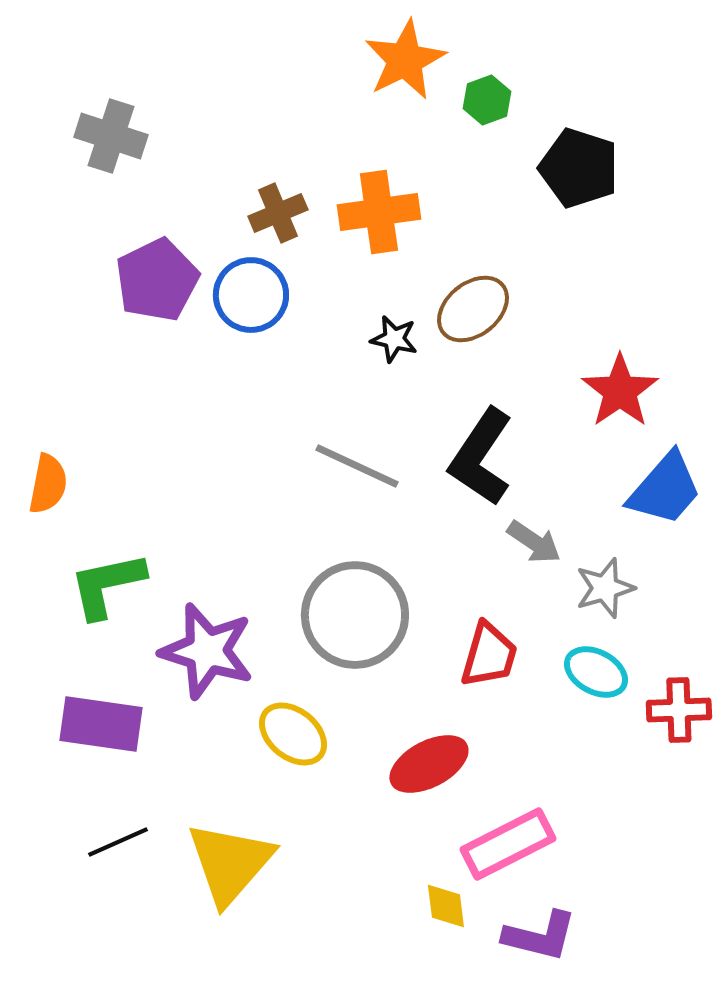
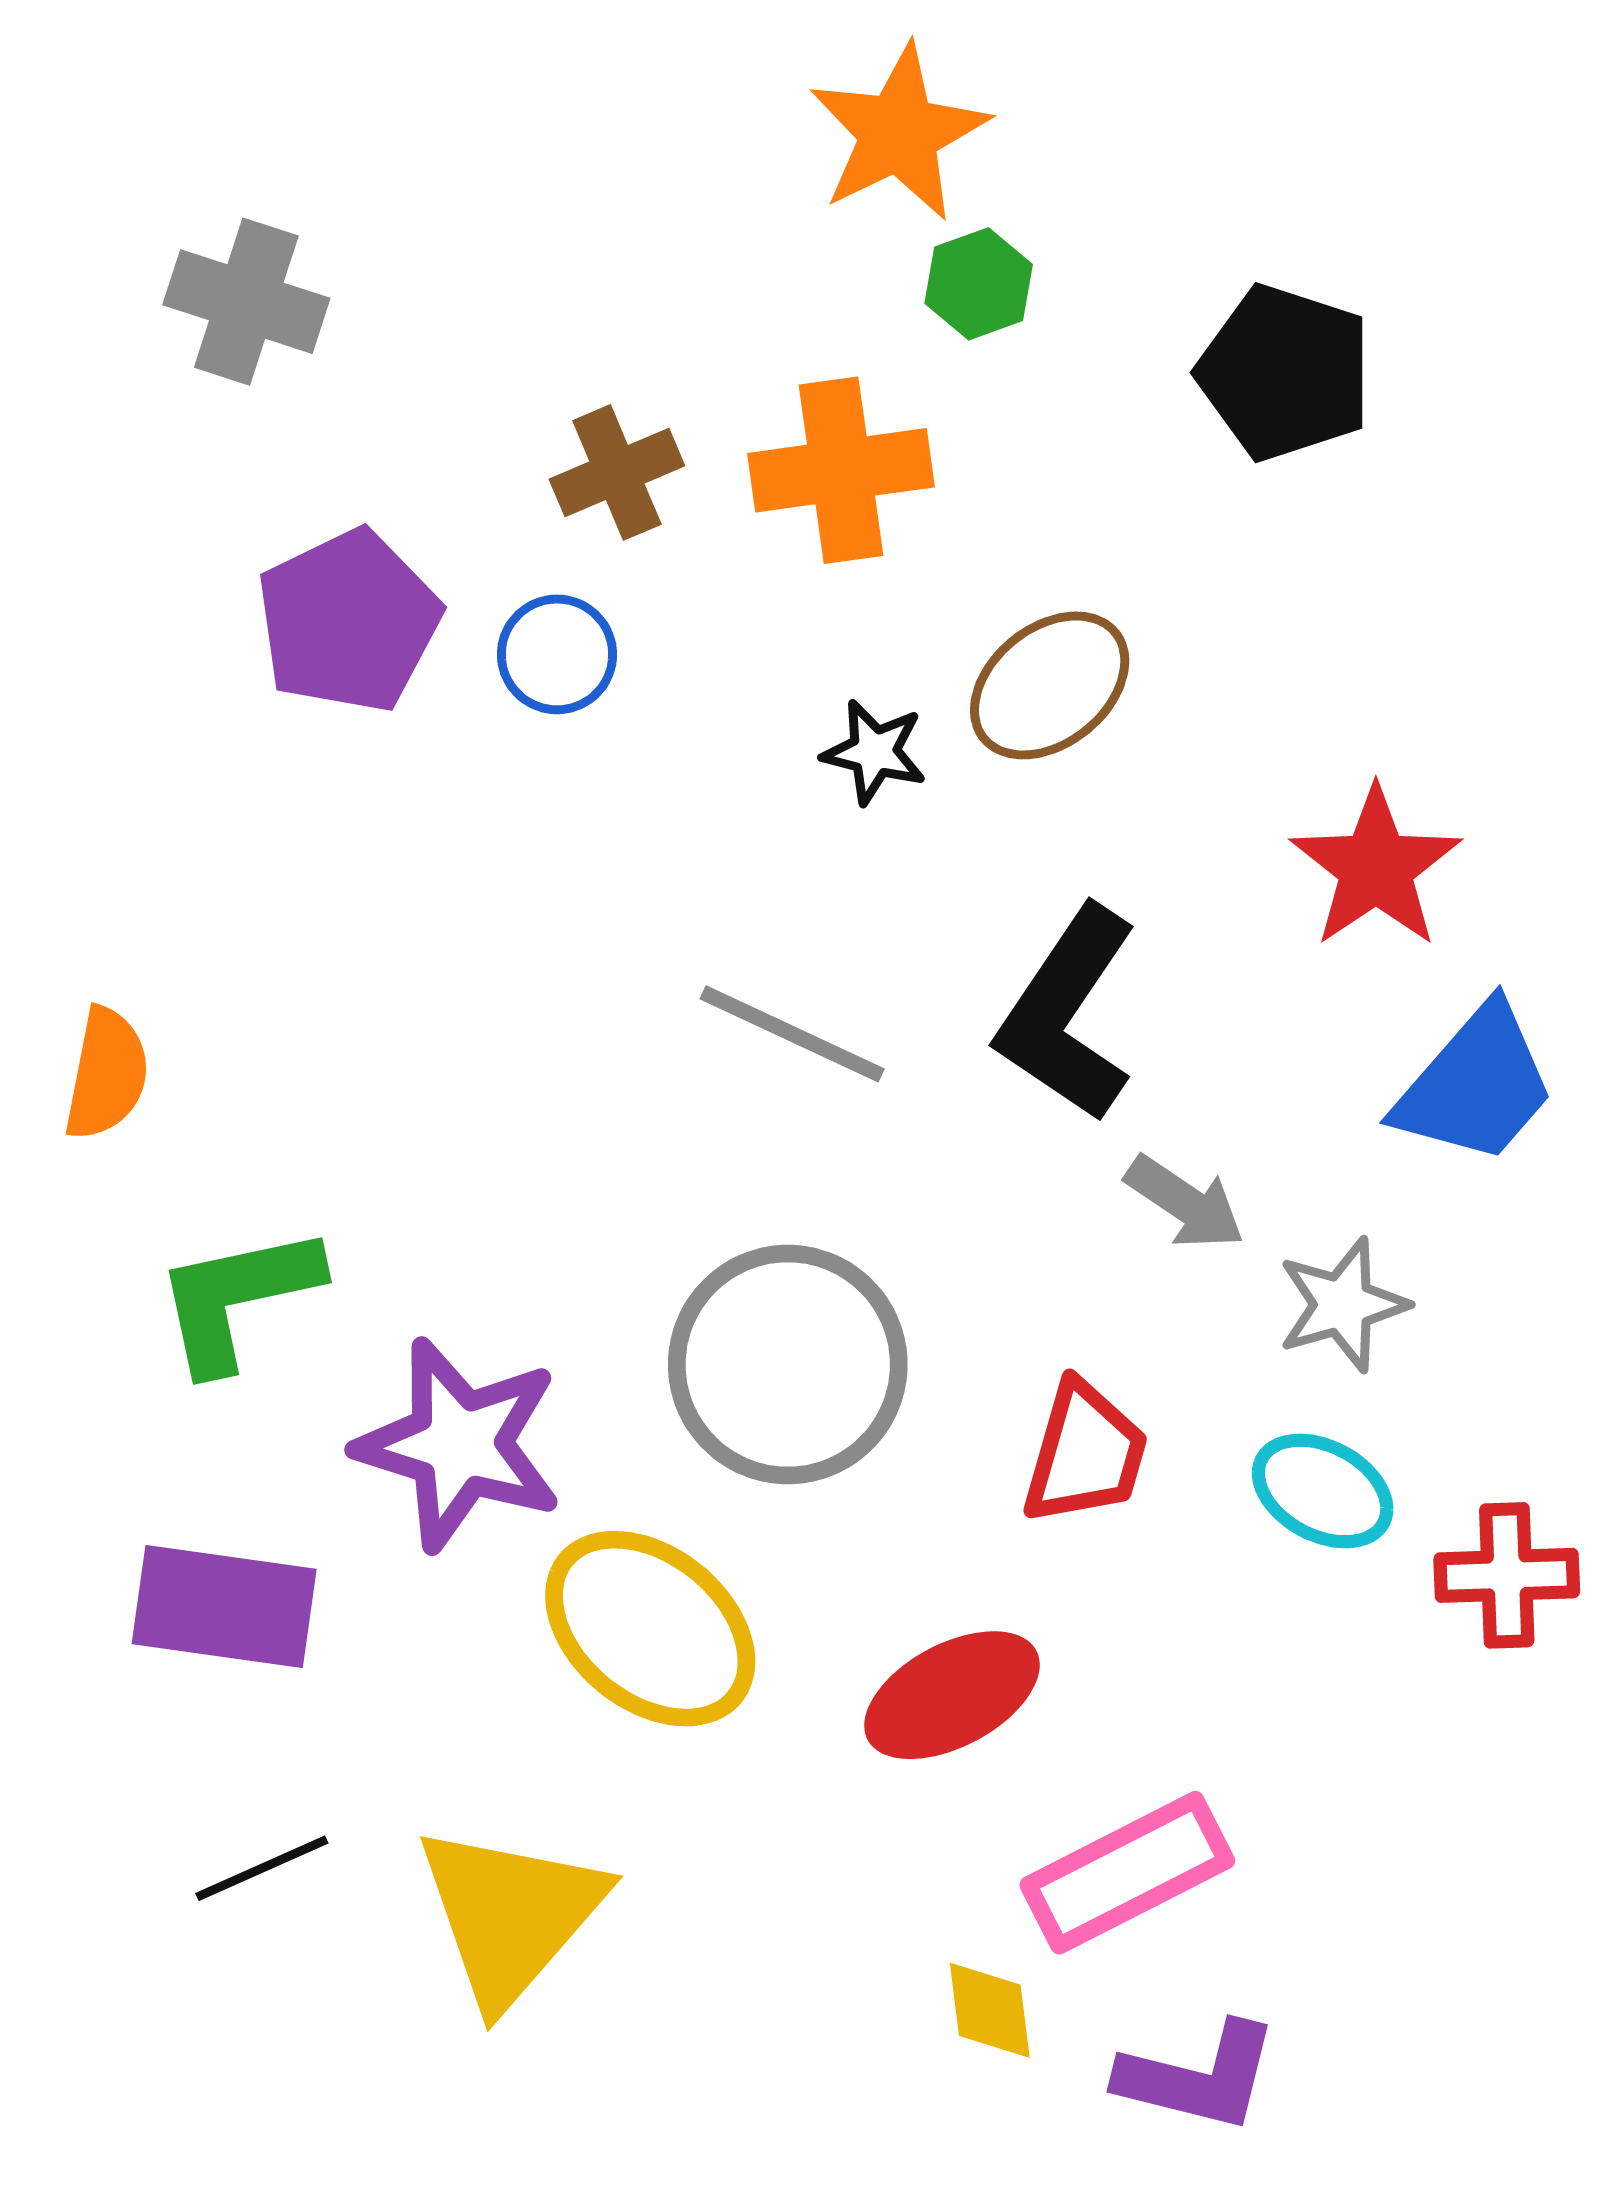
green hexagon: (487, 100) -> (979, 284), moved
blue circle: (251, 295) -> (557, 654), size x0.7
yellow ellipse: (293, 734) -> (650, 1629), size x1.4

